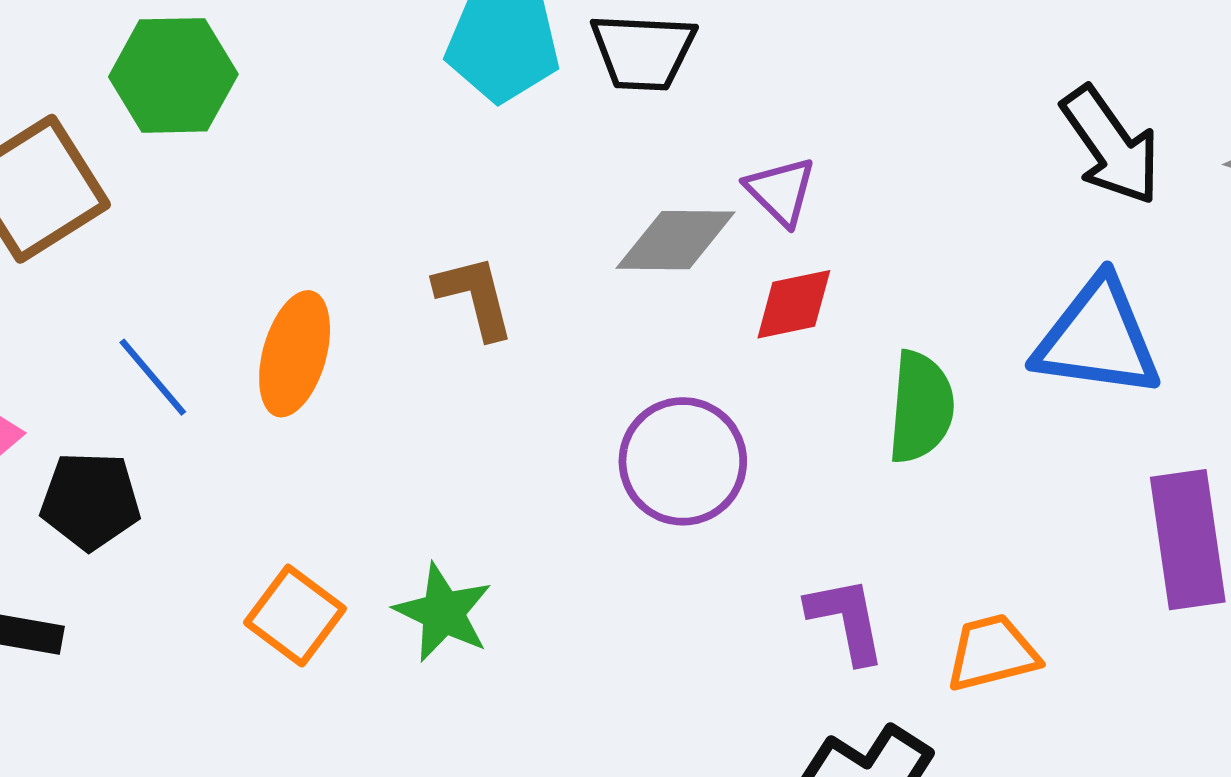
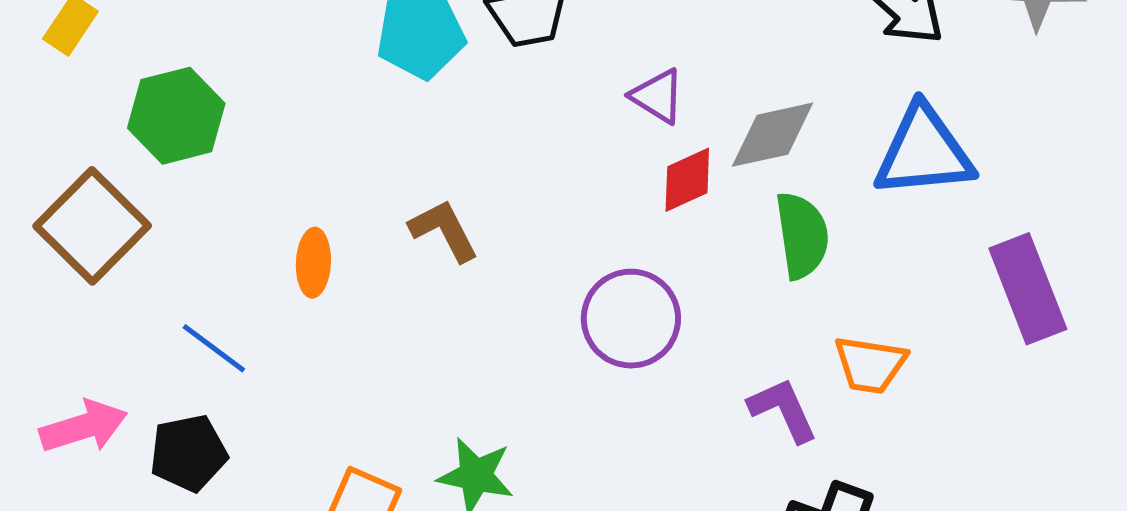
gray diamond: (676, 240) -> (773, 135), moved
orange ellipse: (295, 354) -> (313, 263), moved, size x0.7
orange trapezoid: (992, 653) -> (870, 365), moved, turned -144

